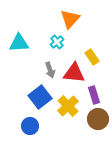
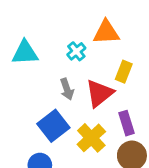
orange triangle: (70, 19) -> (106, 32), moved, turned 45
yellow rectangle: (92, 57) -> (124, 72), turned 56
red triangle: (74, 73) -> (99, 93), turned -45

